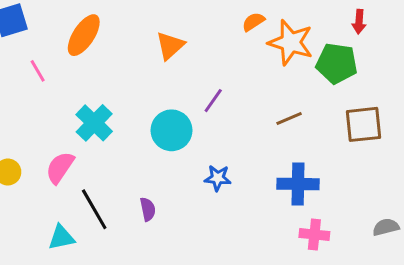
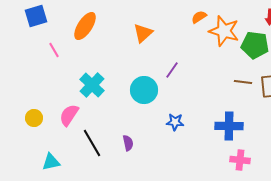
brown line: (289, 118) -> (243, 82), moved, turned 30
cyan triangle: (61, 237) -> (51, 162), moved

